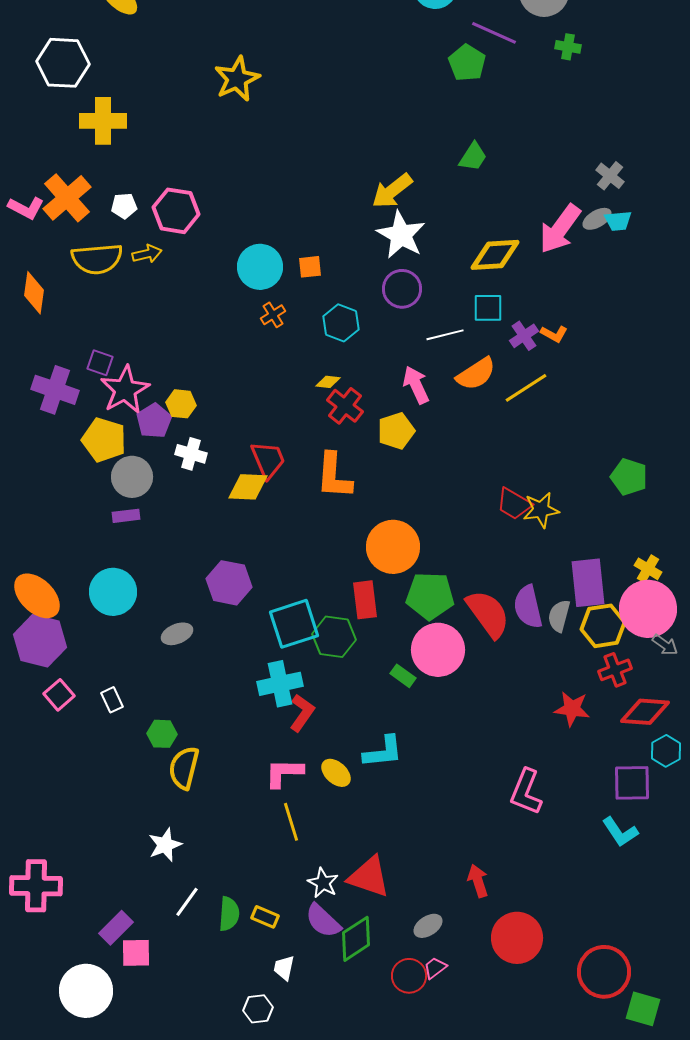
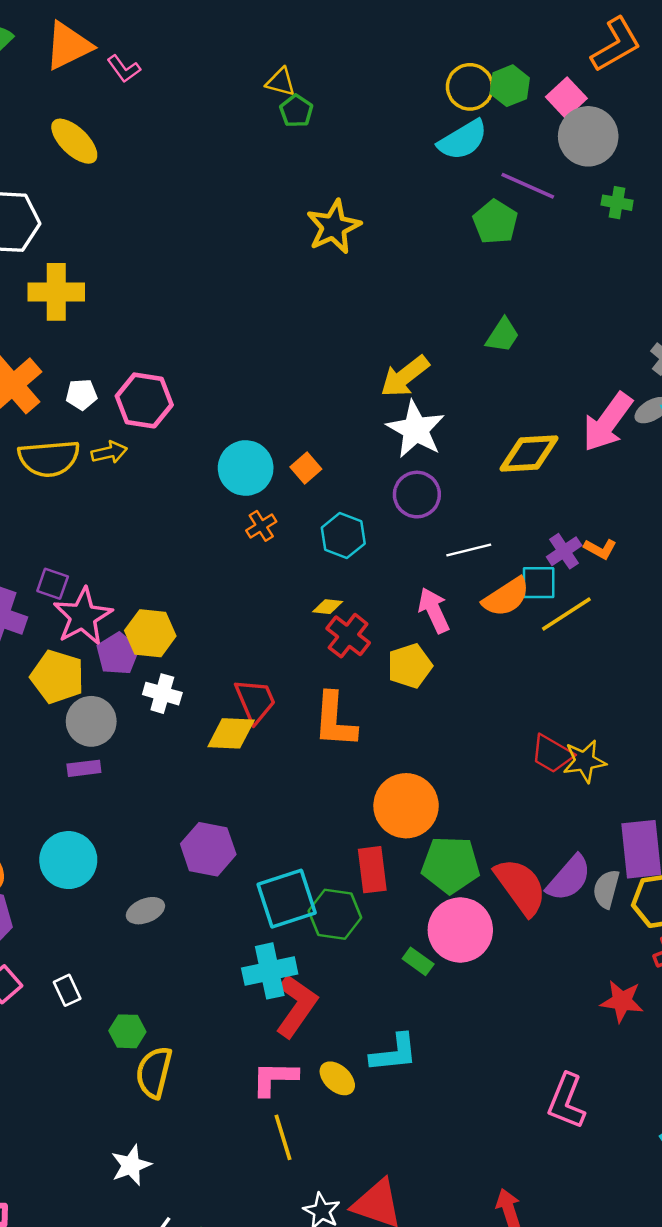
yellow star: (237, 79) -> (334, 227), moved
orange square: (310, 267) -> (306, 468), turned -35
cyan square: (488, 308) -> (539, 583), moved
yellow hexagon: (181, 404) -> (150, 633), size x1.4
purple semicircle: (528, 607) -> (569, 878), turned -126
red L-shape: (302, 713) -> (296, 1006), size x1.4

